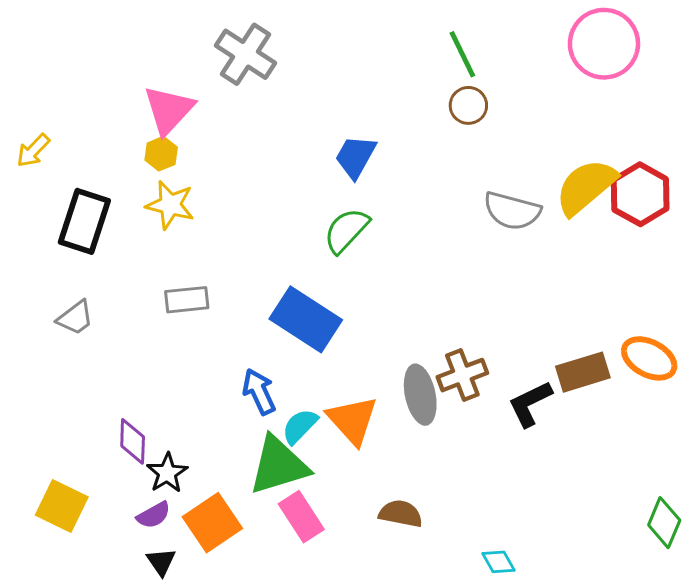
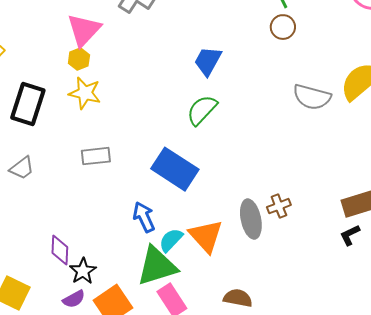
brown cross: (462, 375) -> (279, 206), size x0.7
black L-shape: (530, 404) -> (350, 235), moved, size x0.7

